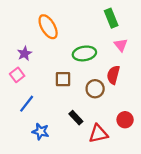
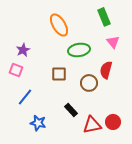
orange ellipse: (48, 27) -> (59, 25), moved
pink square: (17, 75) -> (16, 70), turned -32
red circle: (125, 120) -> (113, 122), moved

